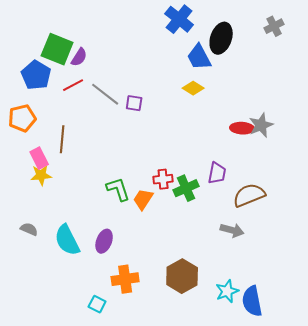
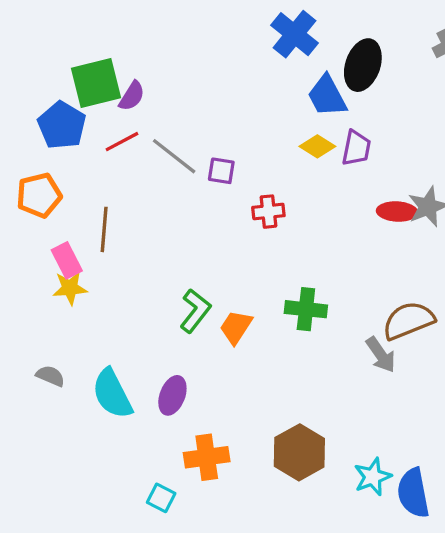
green square: (57, 49) -> (96, 83), turned -36
purple trapezoid: (217, 173) -> (356, 148), moved
red cross: (163, 179) -> (268, 212), moved
green cross: (186, 188) -> (306, 309), turned 30
green L-shape: (118, 189) -> (195, 311), turned 56
gray arrow: (232, 230) -> (381, 355), moved, turned 40

